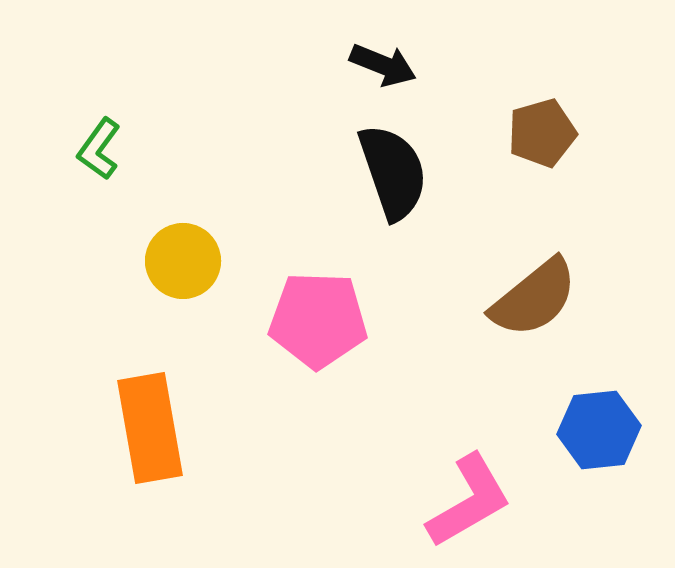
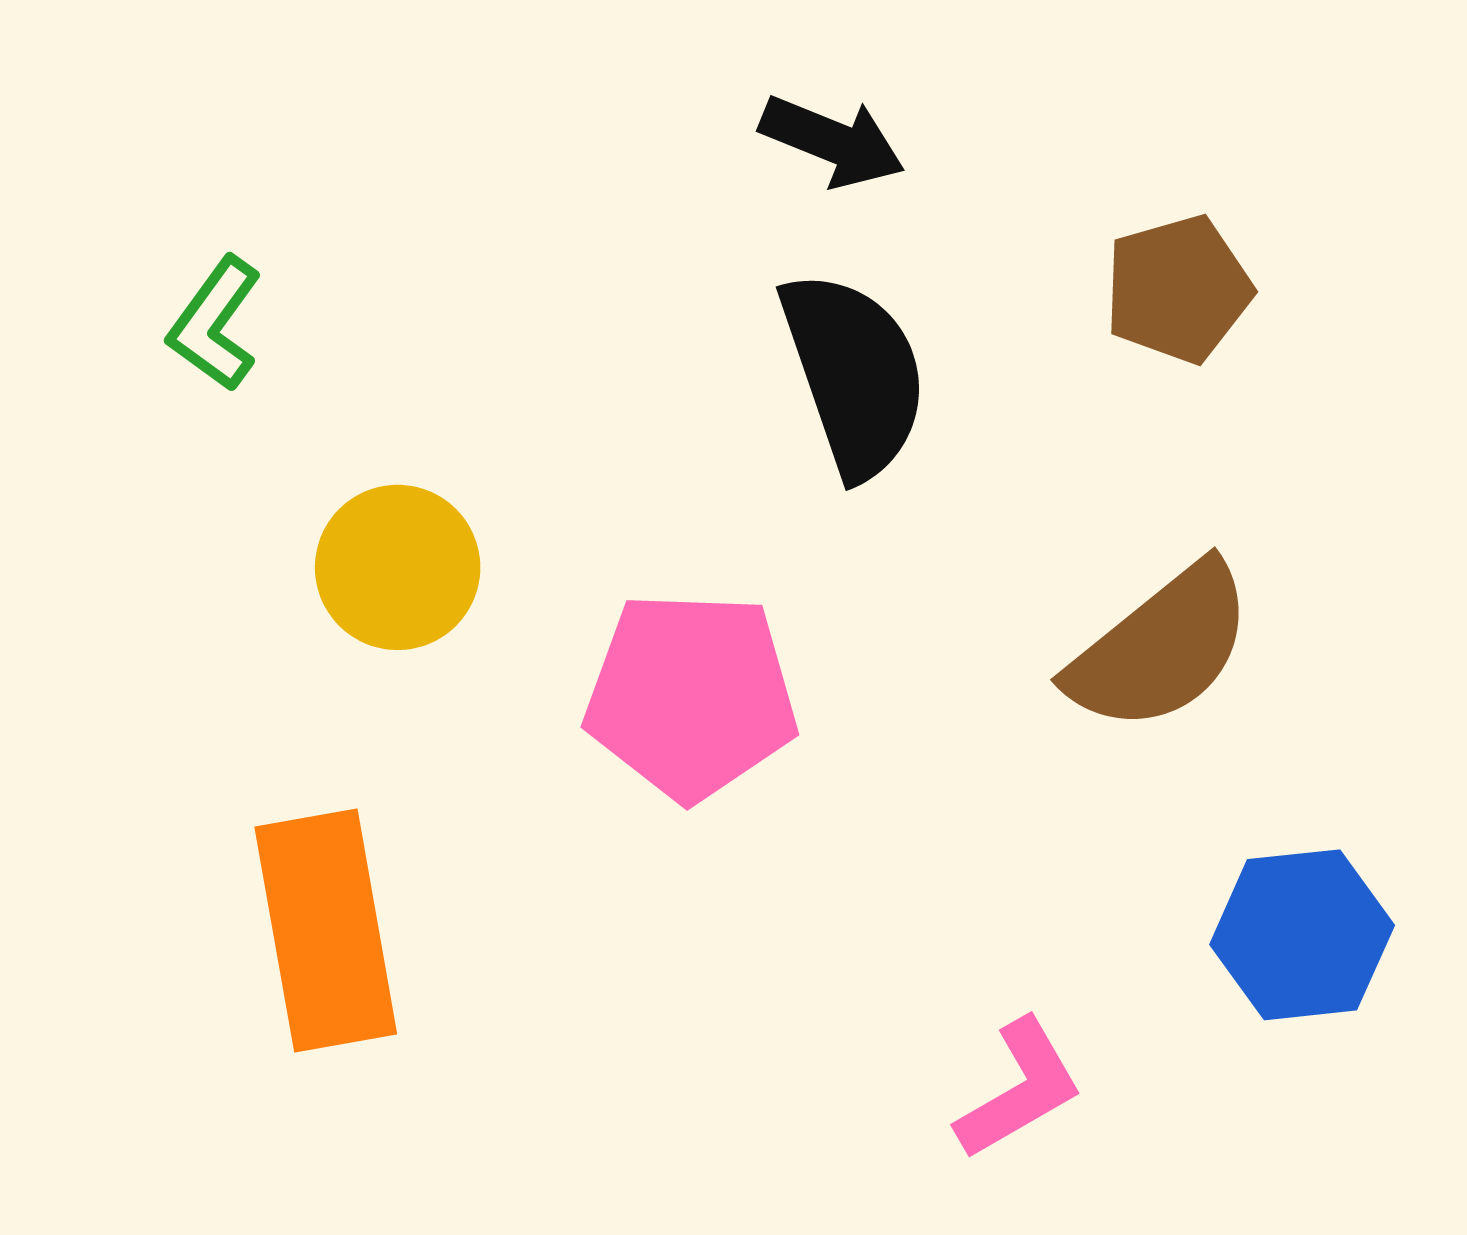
pink L-shape: (469, 501) -> (1019, 1089), size x0.7

